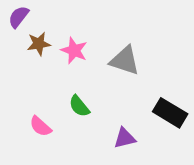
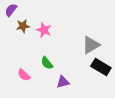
gray triangle: (125, 61) -> (91, 45), moved, turned -48
purple triangle: (125, 138) -> (63, 82), moved

